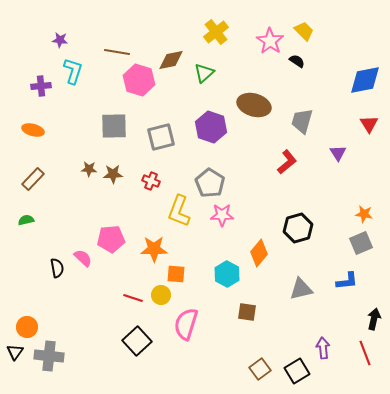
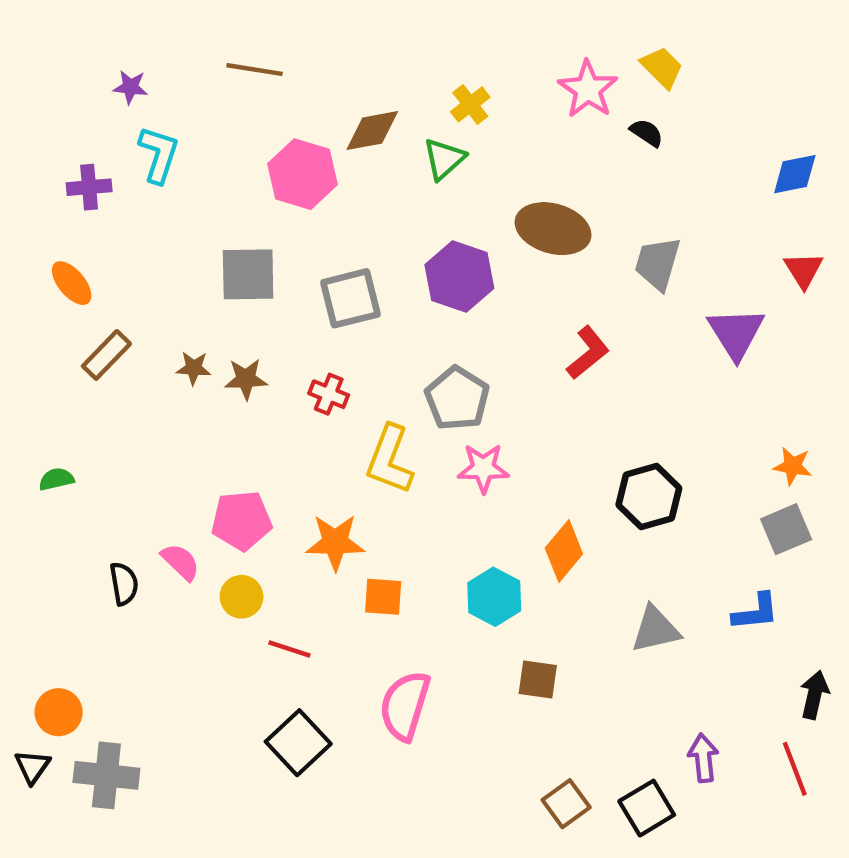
yellow cross: (216, 32) -> (470, 104), moved, size x0.7
brown line: (117, 52) -> (255, 70), moved
blue diamond: (365, 80) -> (795, 174), size x0.7
orange ellipse: (33, 130) -> (72, 283), turned 35
purple triangle: (338, 153) -> (736, 333), size x1.6
red L-shape: (287, 162) -> (588, 353), moved
brown rectangle: (33, 179) -> (106, 355), moved
yellow circle: (161, 295) -> (242, 597), moved

